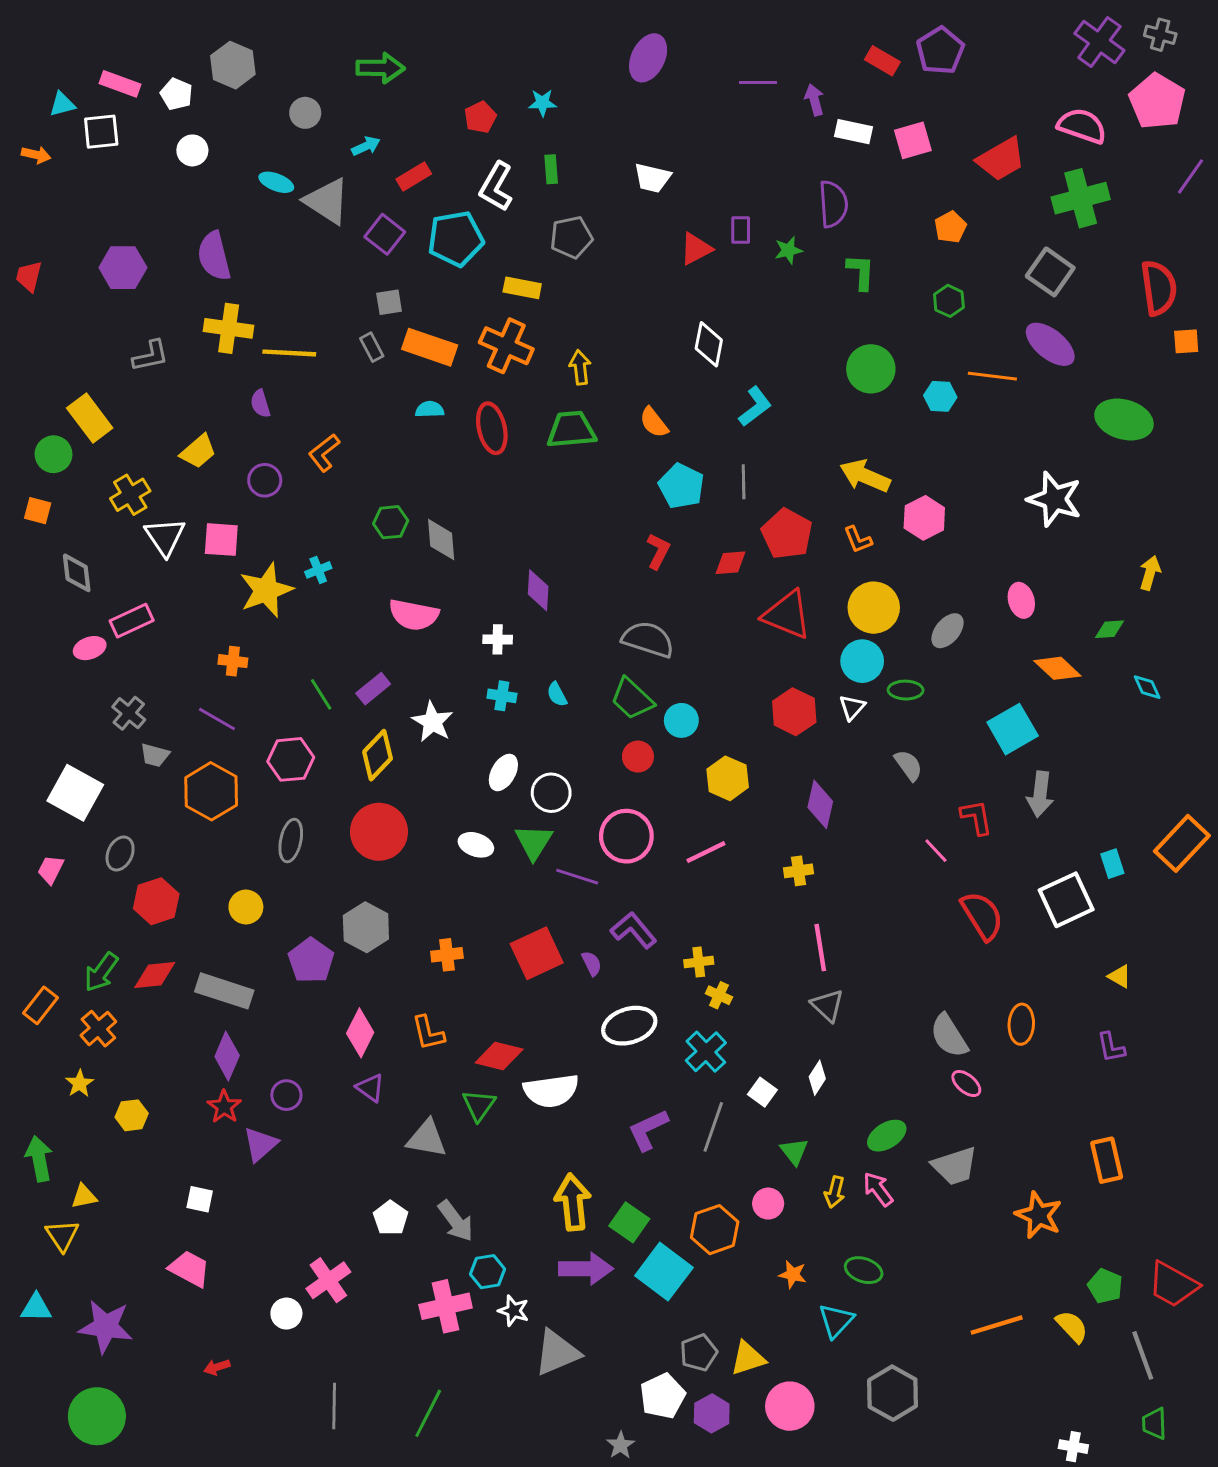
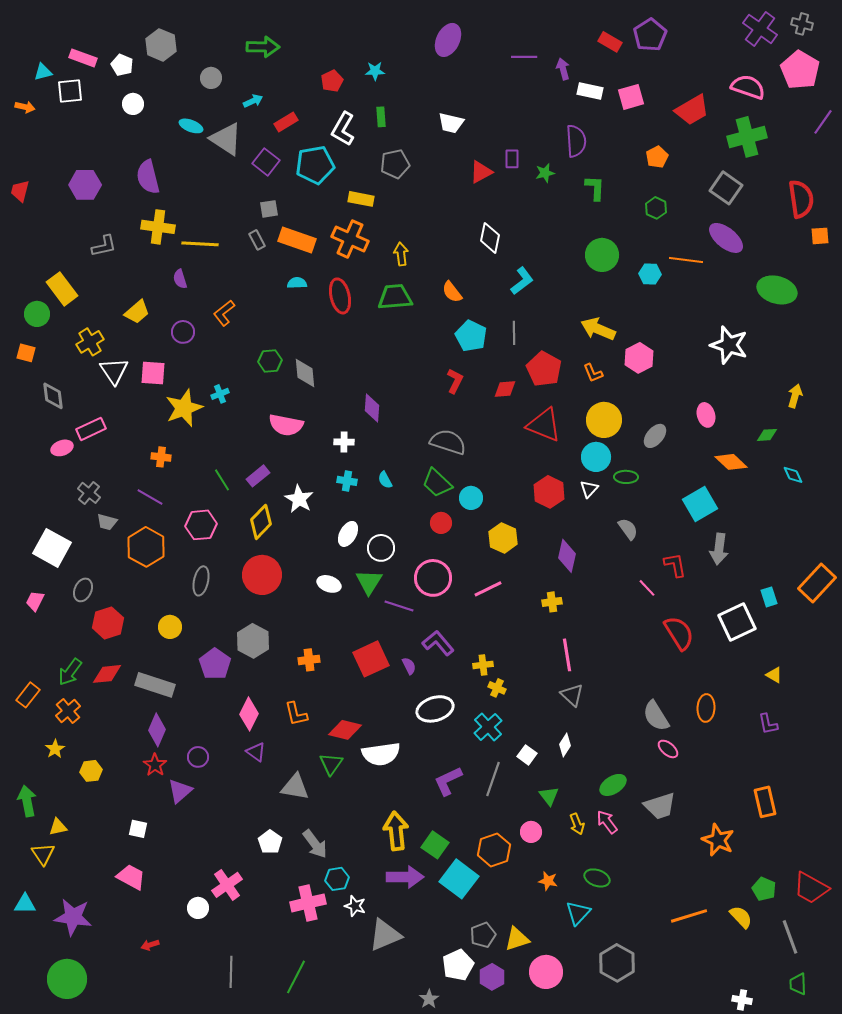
yellow arrow: (835, 1192) -> (577, 824), turned -35

